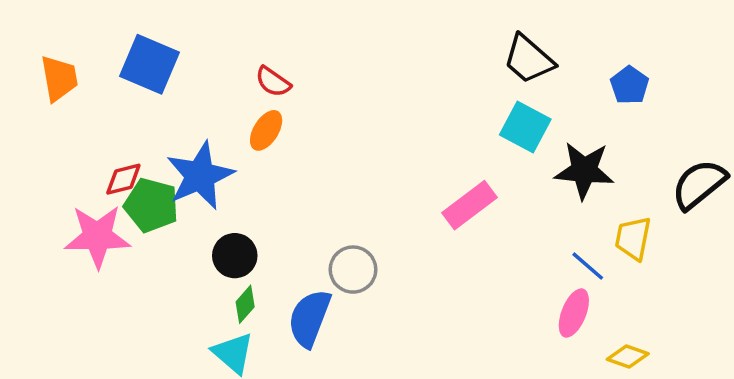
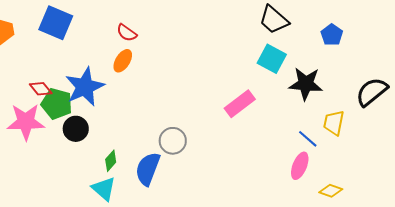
red diamond: (123, 179) -> (41, 89), turned 65
black circle: (235, 256) -> (76, 129), moved

